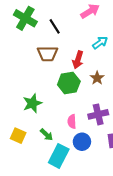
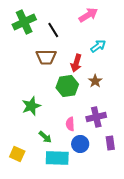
green cross: (25, 18) -> (24, 22), turned 35
yellow square: (18, 136) -> (17, 154), moved
cyan rectangle: (59, 156) -> (57, 158), turned 65

